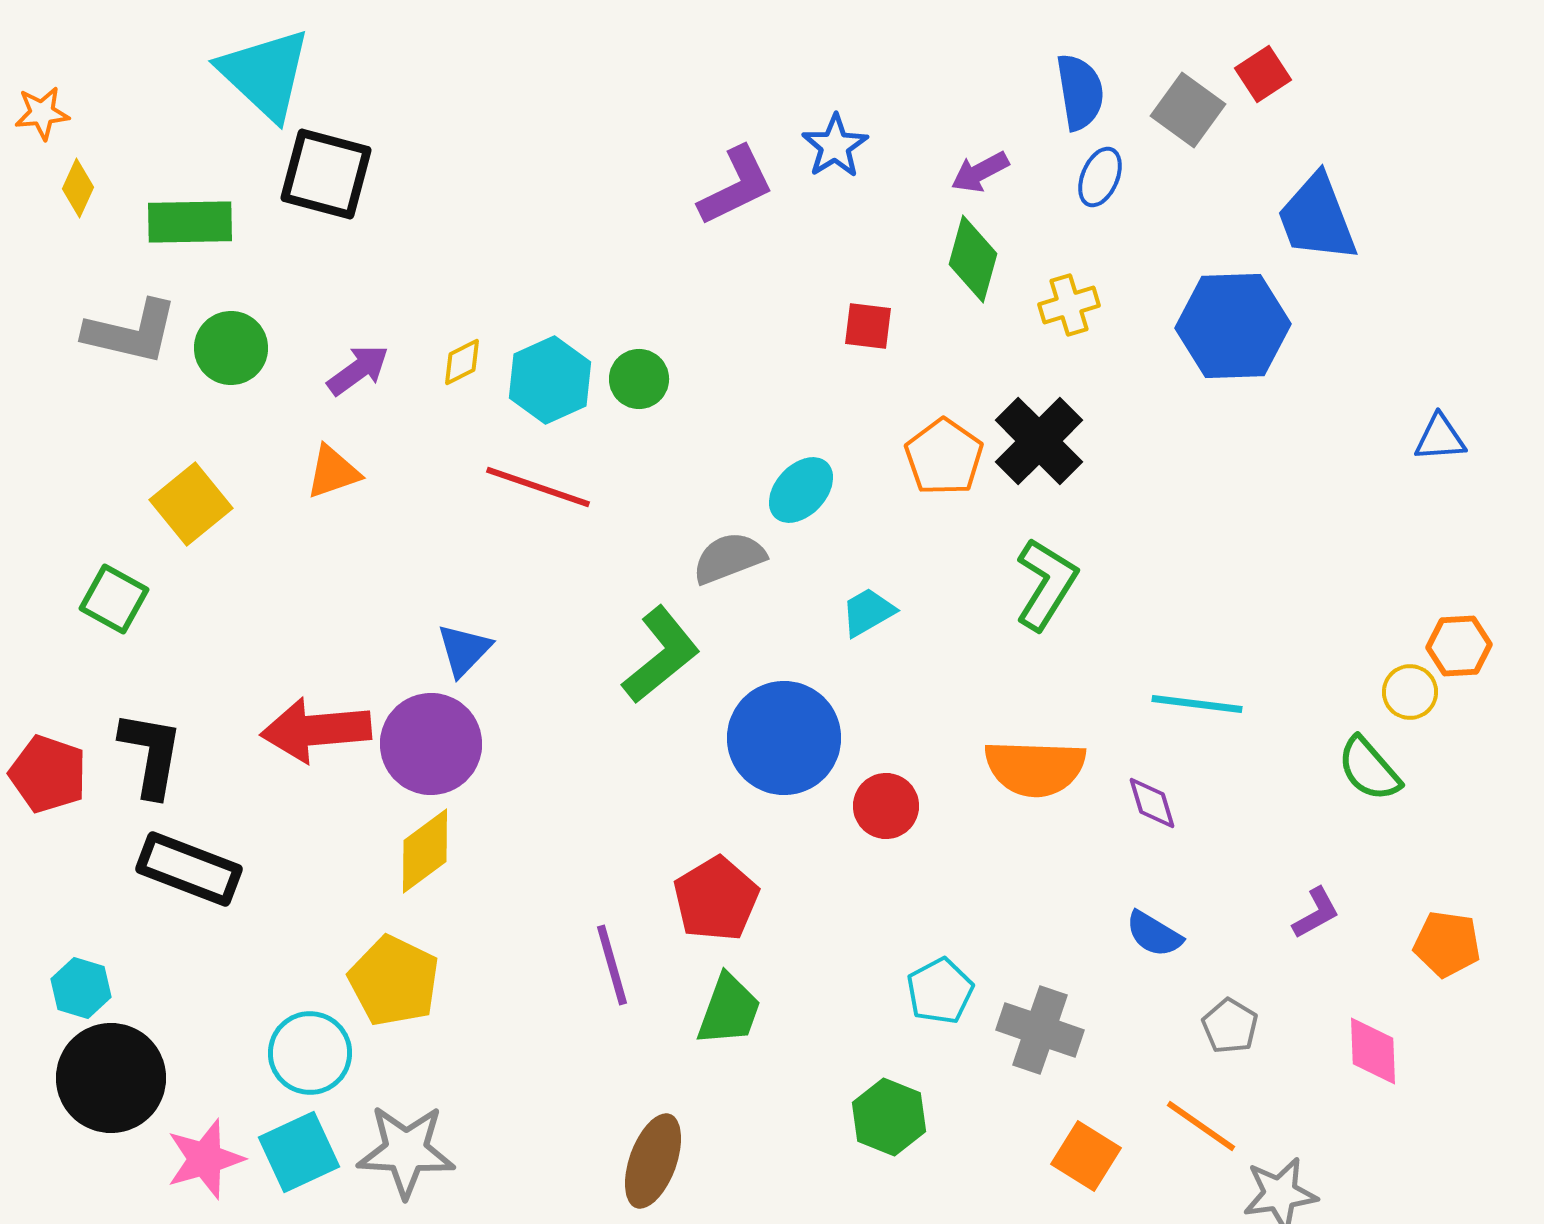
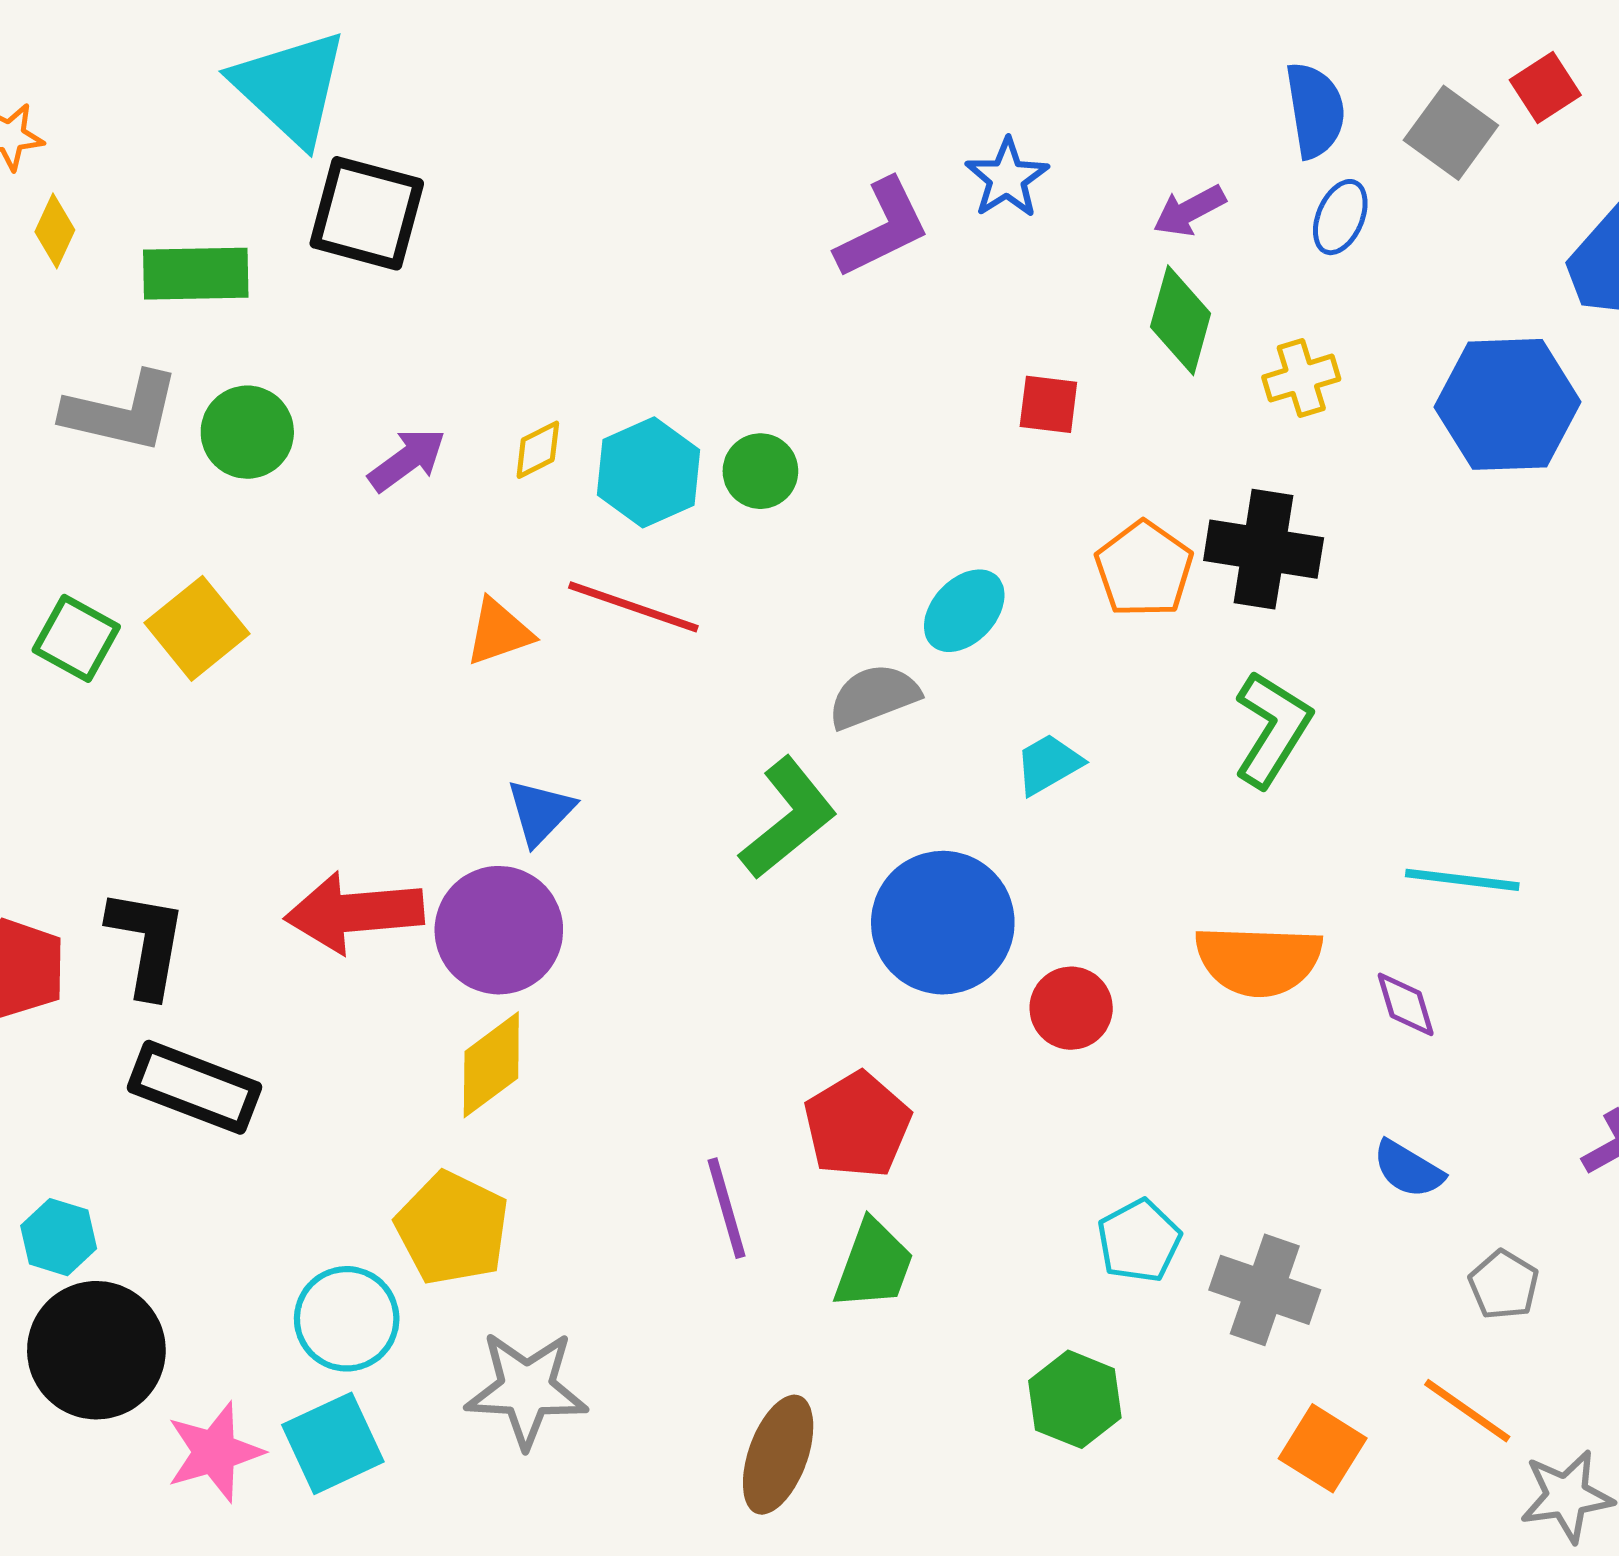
black cross: (1039, 441) -> (1264, 549), turned -36
orange triangle: (333, 472) -> (499, 632), moved
green square: (114, 599) -> (76, 638), moved
gray star: (406, 1151) -> (527, 1389), moved

